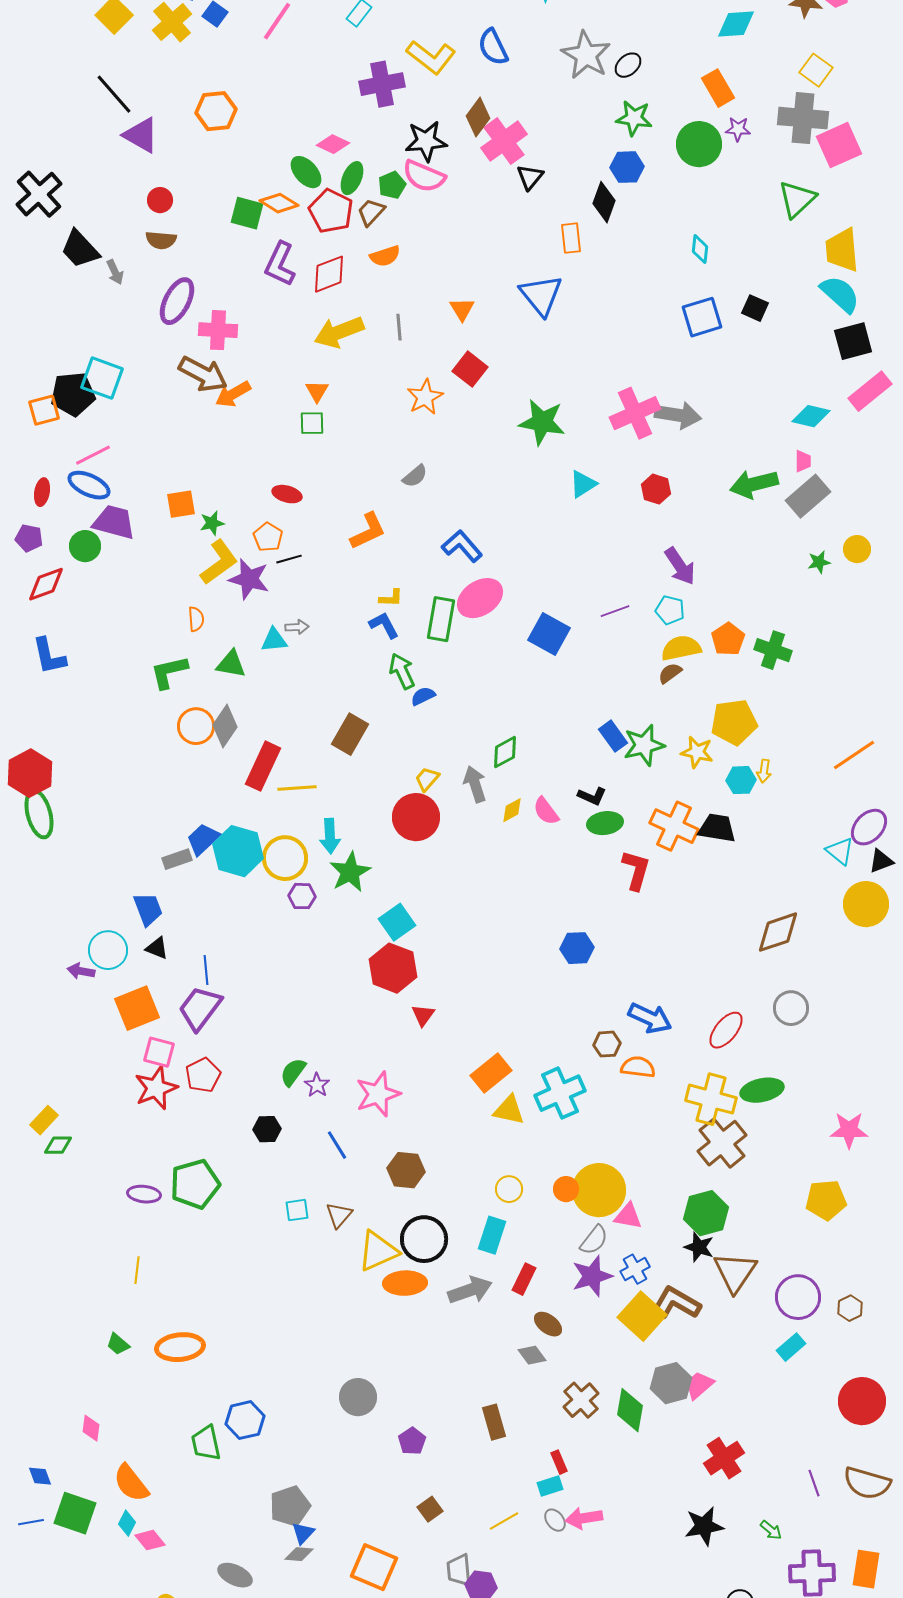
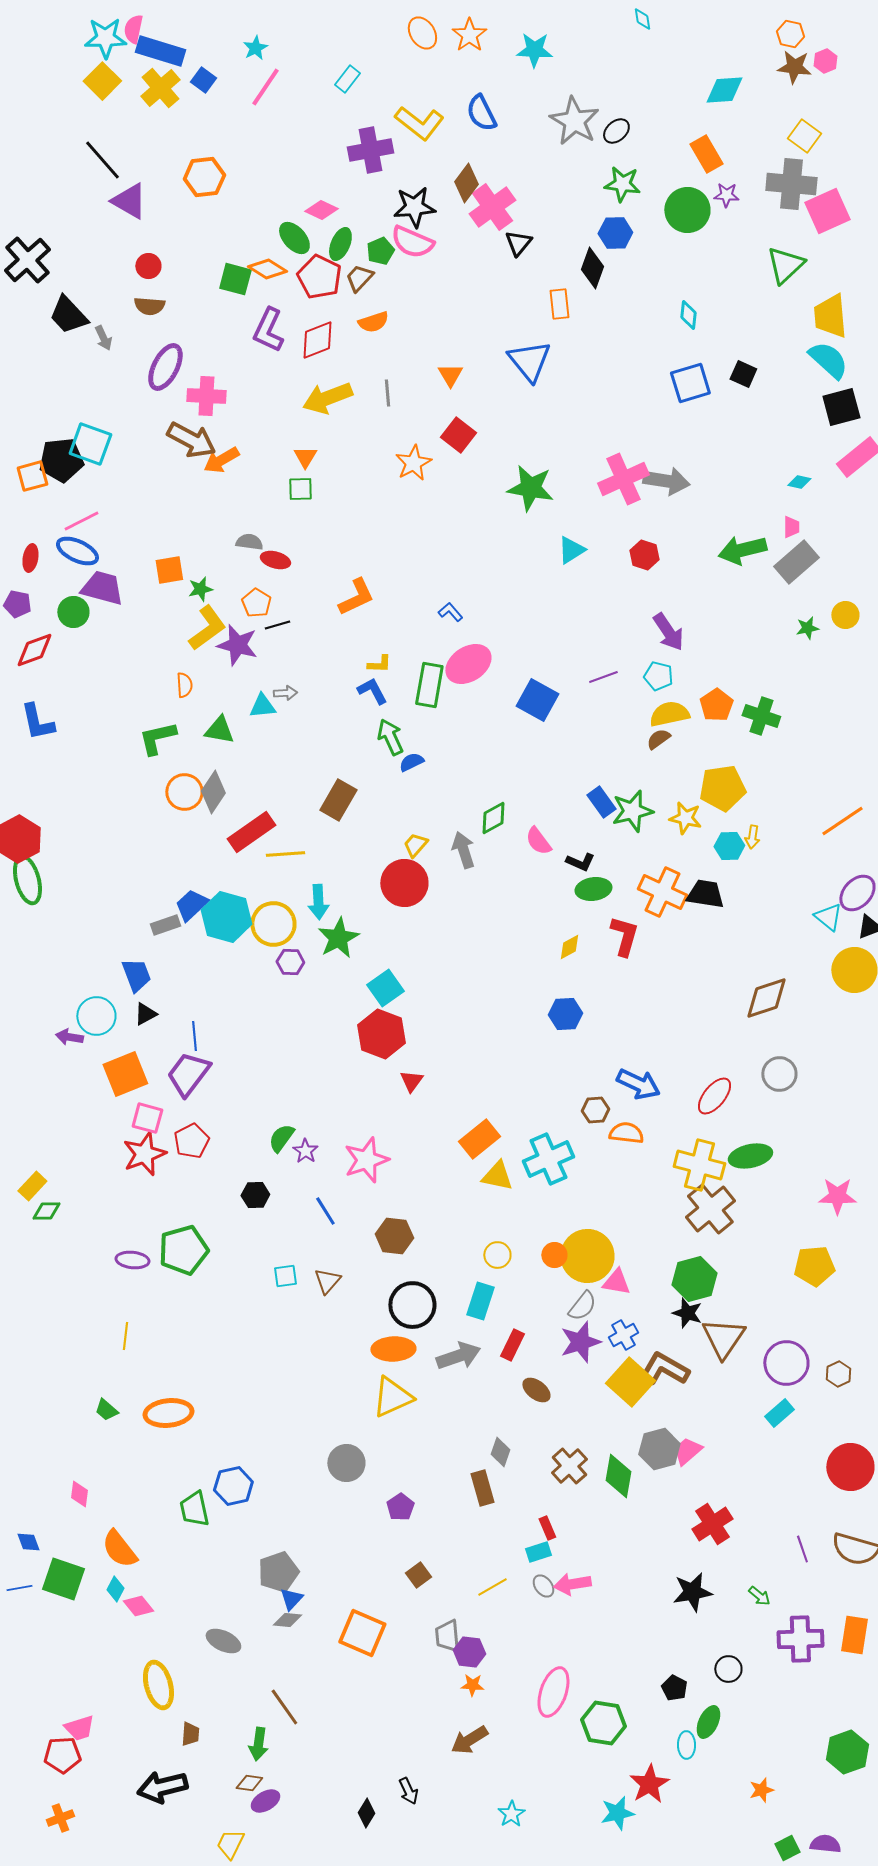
cyan diamond: (811, 416) -> (799, 482), size x0.6
gray semicircle: (415, 476) -> (249, 542), moved, turned -132
blue L-shape: (462, 546) -> (450, 612), size x0.6
red rectangle: (263, 766) -> (251, 832), turned 30
yellow diamond: (512, 810) -> (569, 947), moved
pink semicircle: (546, 811) -> (538, 841), moved
black triangle: (157, 948) -> (145, 1014), turned -50
yellow triangle: (378, 1251) -> (392, 1397), moved
gray diamond: (532, 1355) -> (500, 1452), moved, turned 56

